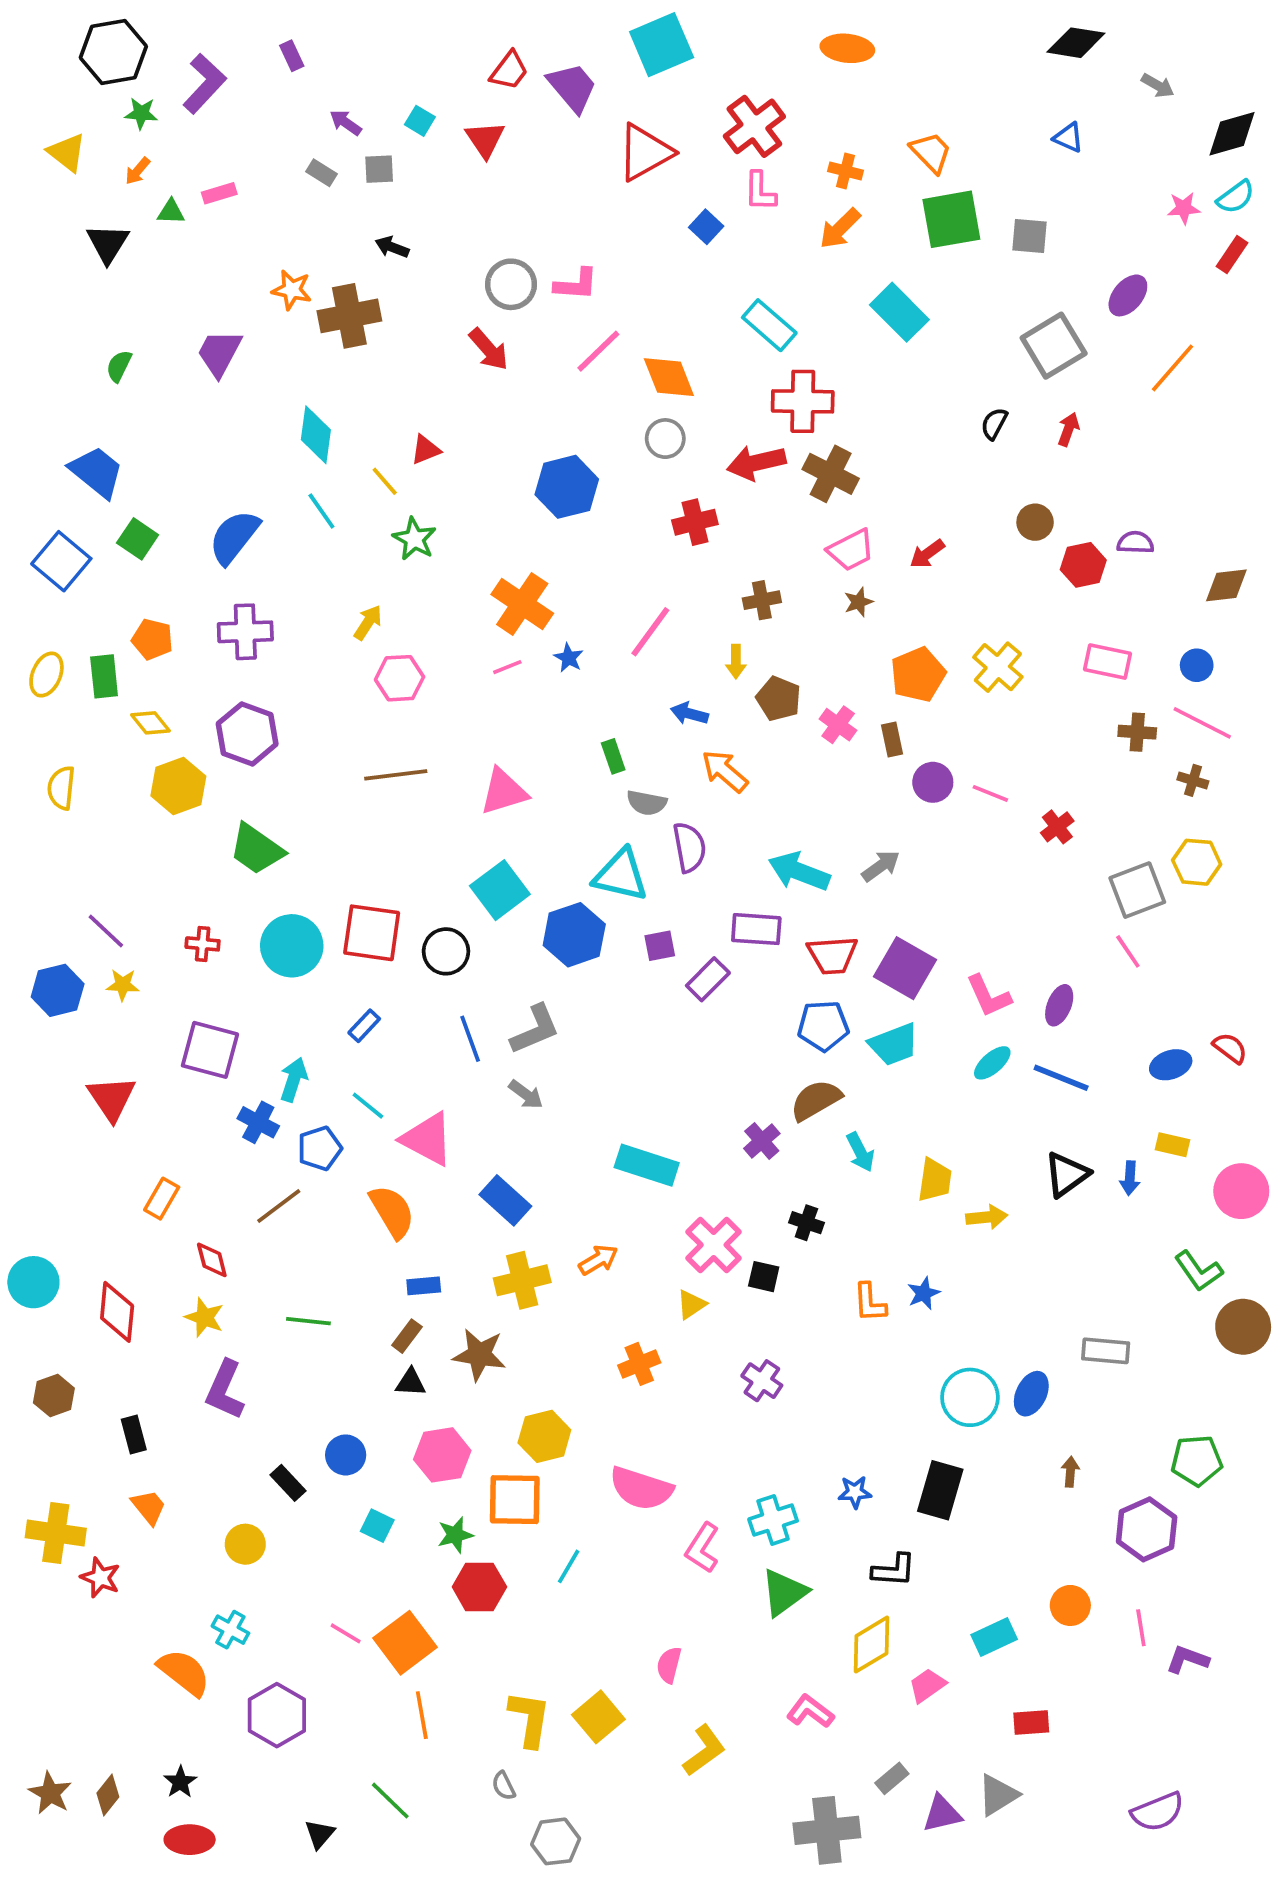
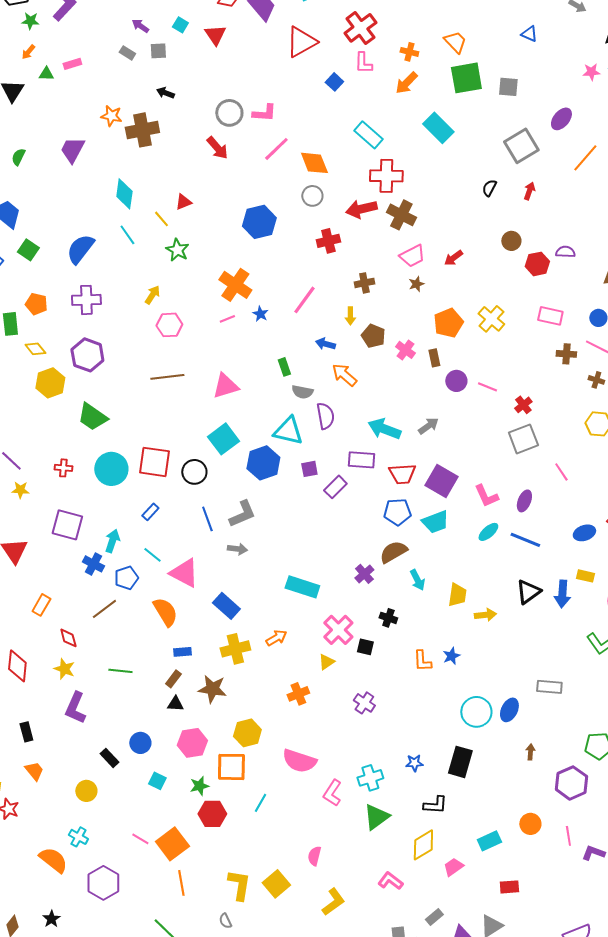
gray square: (1137, 890) -> (523, 439), moved
gray arrow: (526, 1094) -> (237, 549), turned -30
blue arrow: (1130, 1178) -> (562, 594), size x1.5

